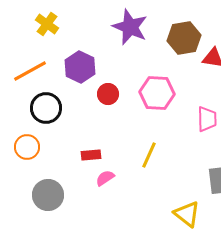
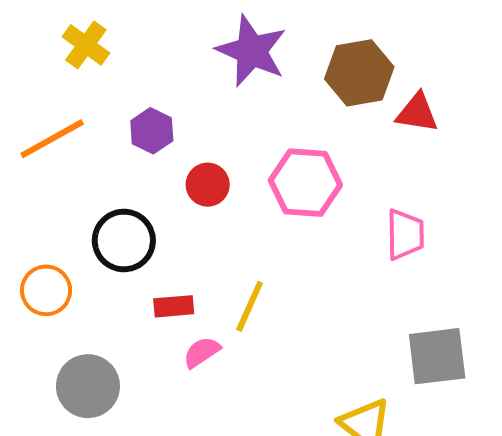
purple hexagon: (80, 67) -> (152, 131), size x0.7
black circle: (46, 108) -> (124, 240), moved
yellow line: (149, 155) -> (250, 306), moved

